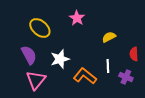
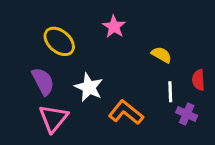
yellow semicircle: (109, 37) -> (161, 55), turned 56
white star: (60, 59) -> (89, 87), turned -30
white line: (108, 66) -> (170, 92), moved

